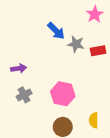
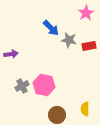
purple arrow: (19, 68) -> (11, 54), moved
pink hexagon: (63, 94) -> (44, 85), moved

